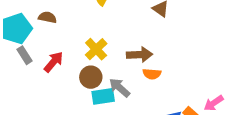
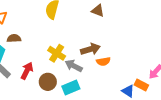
brown circle: (91, 77) -> (48, 82), moved
gray arrow: (120, 88) -> (74, 66), moved

